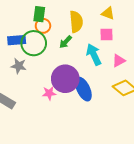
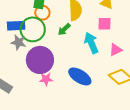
gray star: (19, 66) -> (18, 42), moved
purple circle: (65, 79) -> (40, 60), moved
blue ellipse: (83, 89) -> (80, 76), turned -35

